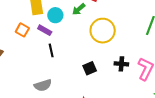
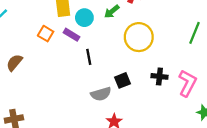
black line: (51, 50) -> (89, 57), moved
gray semicircle: (43, 85) -> (101, 94), moved

